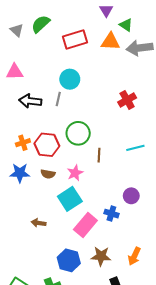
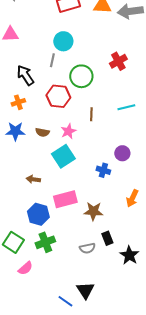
black arrow: (30, 101) -> (25, 75), moved, turned 50
green circle: (78, 133) -> (81, 76), moved
red hexagon: (47, 145) -> (58, 96), moved
pink rectangle: (85, 225) -> (65, 199), moved, turned 35
orange arrow: (134, 256) -> (132, 198), moved
blue hexagon: (69, 260) -> (38, 214), moved

